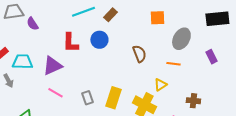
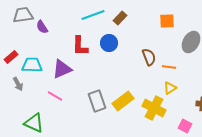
orange line: (173, 64) -> (169, 67), moved
pink line: (55, 93) -> (55, 96), moved
gray rectangle: (87, 98) -> (97, 101), size x1.5
yellow rectangle: (113, 98) -> (123, 101), turned 35

